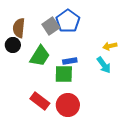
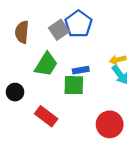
black circle: (13, 45) -> (15, 92), moved
yellow arrow: (110, 46) -> (118, 60), moved
red circle: (68, 105) -> (110, 124), moved

